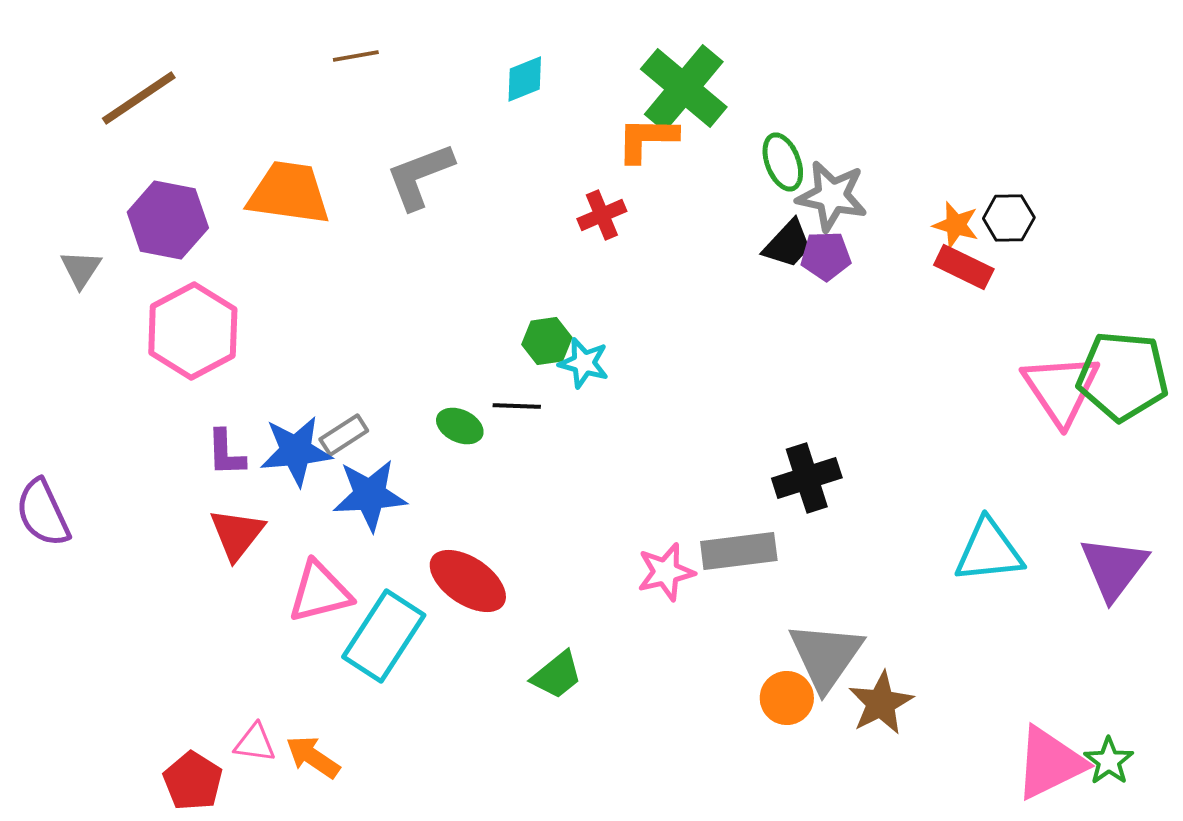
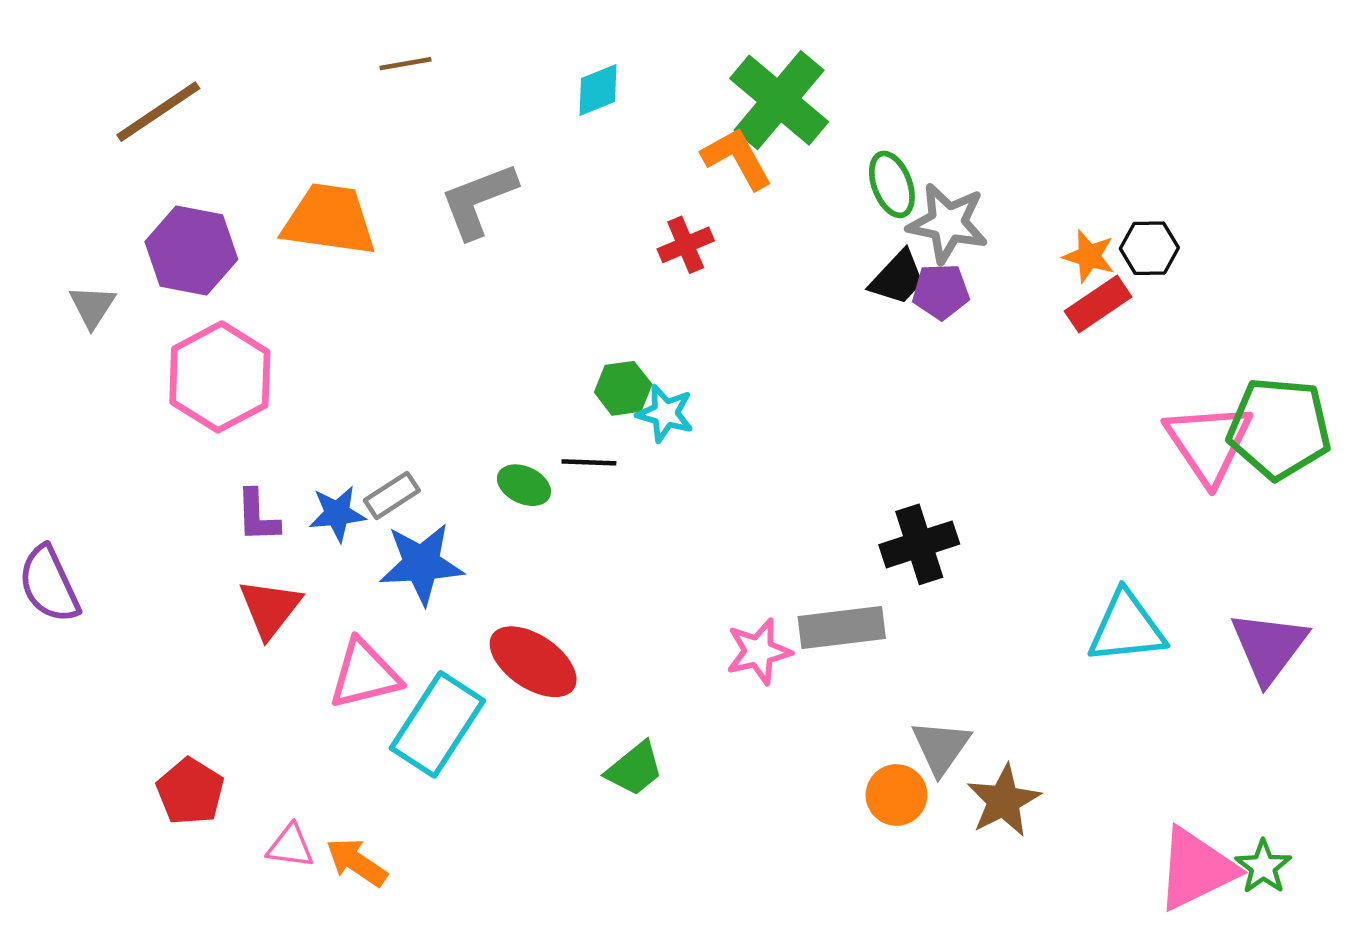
orange L-shape: (647, 139) -> (737, 158), turned 60
red rectangle: (964, 267) -> (1098, 304), turned -60
blue star: (296, 451) -> (337, 514), size x0.7
gray triangle: (826, 656) -> (941, 747), size x0.7
red pentagon: (193, 781) -> (190, 792), moved

